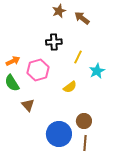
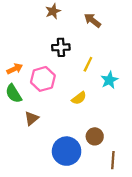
brown star: (59, 11) -> (53, 11), moved
brown triangle: (28, 105) -> (32, 118), turned 32
brown line: (85, 143) -> (113, 160), moved

